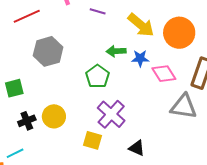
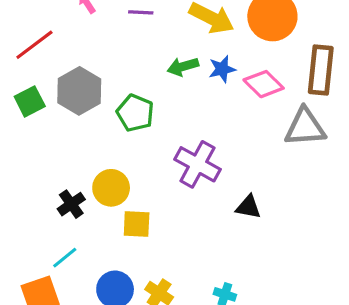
green pentagon: (97, 76) -> (135, 113), moved
green square: (14, 88) -> (30, 101), moved
yellow square: (92, 140) -> (137, 224), moved

